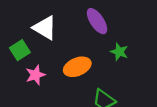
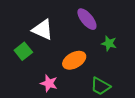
pink star: (35, 75) -> (49, 83), moved, turned -30

